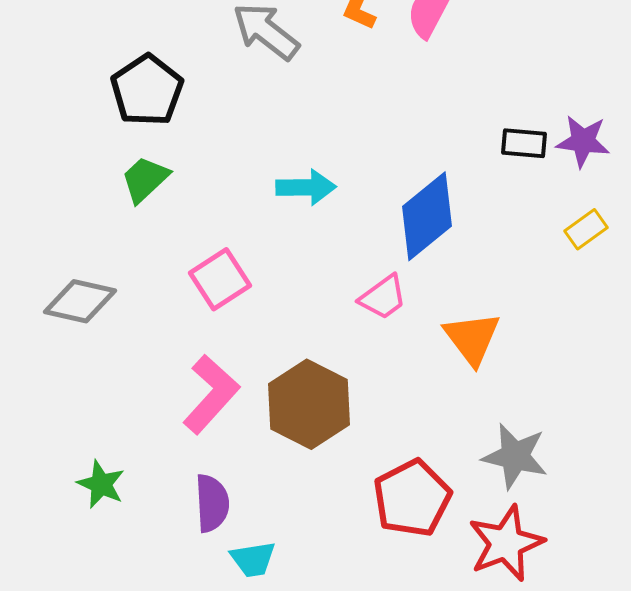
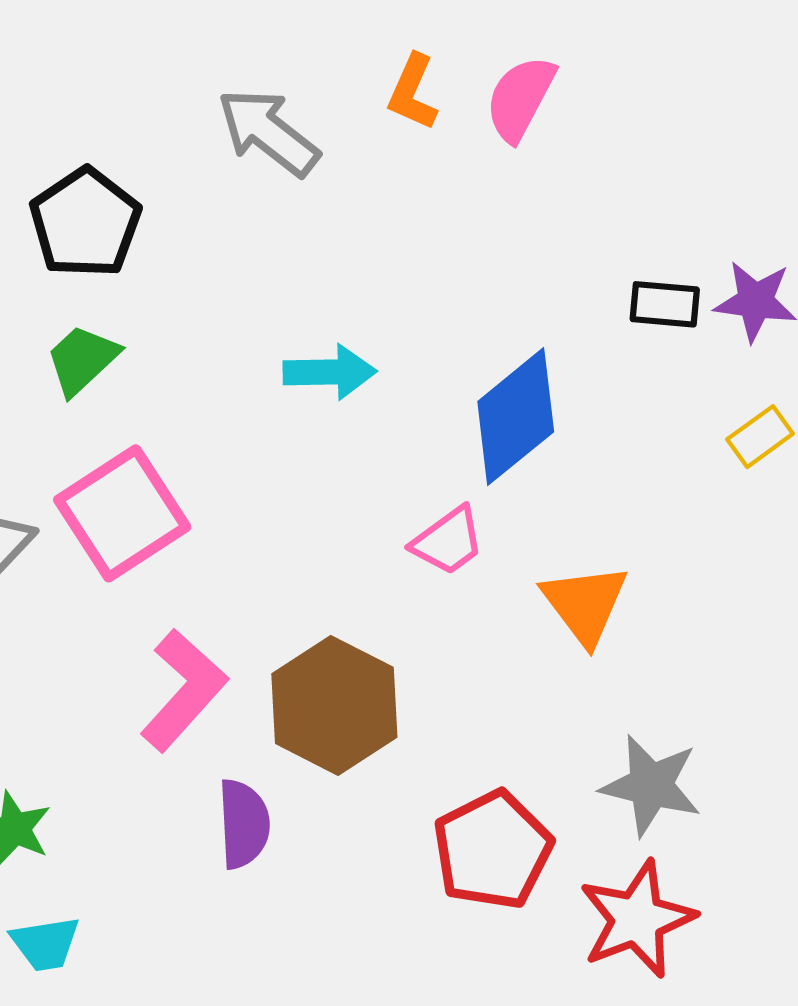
pink square: (220, 279) -> (122, 513), moved, size x1.4
purple semicircle: (212, 503) -> (244, 824), moved
cyan trapezoid: (253, 559) -> (45, 944), moved

